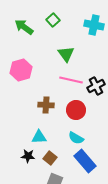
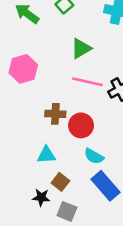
green triangle: (66, 54) -> (81, 48), turned 36
red circle: (76, 110) -> (81, 125), moved
black star: (28, 156) -> (41, 197), moved

